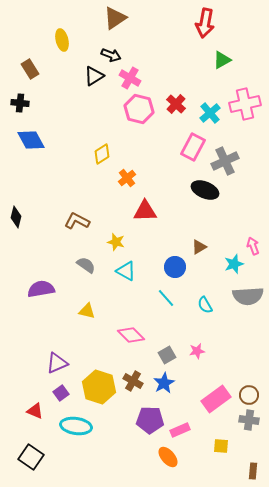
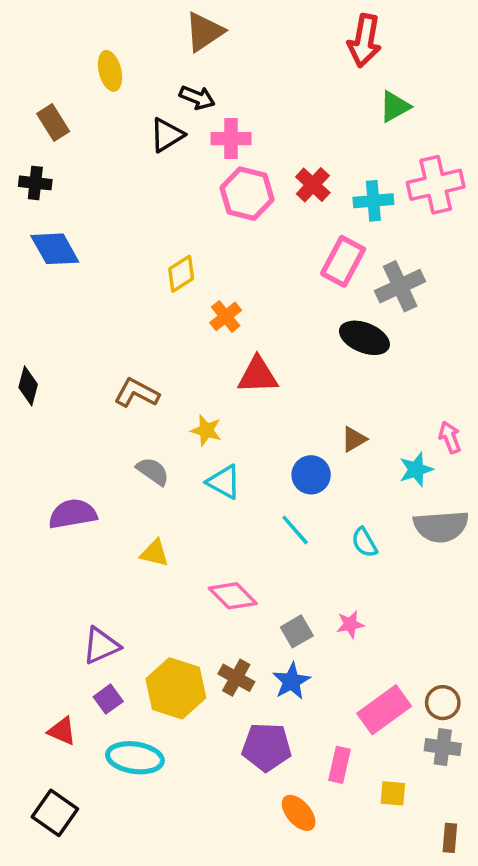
pink cross: (130, 78) -> (231, 139), turned -30
cyan cross: (210, 113) -> (373, 201), turned 35
pink rectangle: (180, 430) -> (340, 765), moved, turned -54

